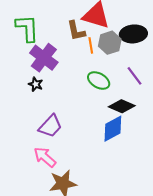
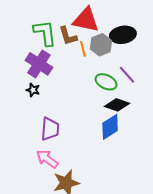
green L-shape: (27, 28) -> (45, 33), moved
green ellipse: (99, 81) -> (106, 82), moved
purple trapezoid: (50, 126) -> (50, 129), turned -35

